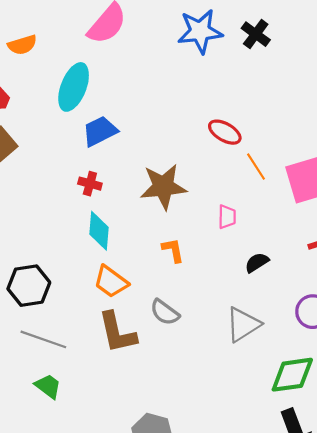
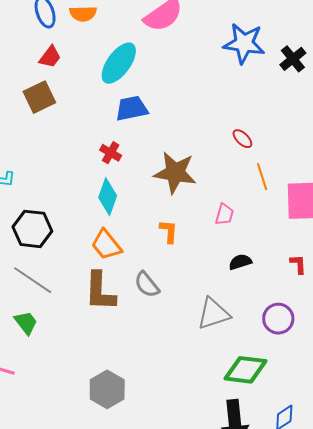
red ellipse: (225, 132) -> (242, 139), size x0.7

